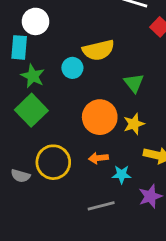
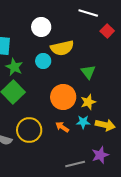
white circle: (36, 21) -> (41, 27), moved
orange arrow: (98, 158) -> (62, 127), turned 40
cyan star: (122, 174) -> (83, 122), moved
gray line: (101, 206) -> (75, 164), moved

